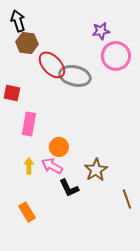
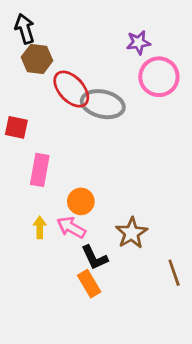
orange rectangle: (27, 212) -> (89, 284), moved

